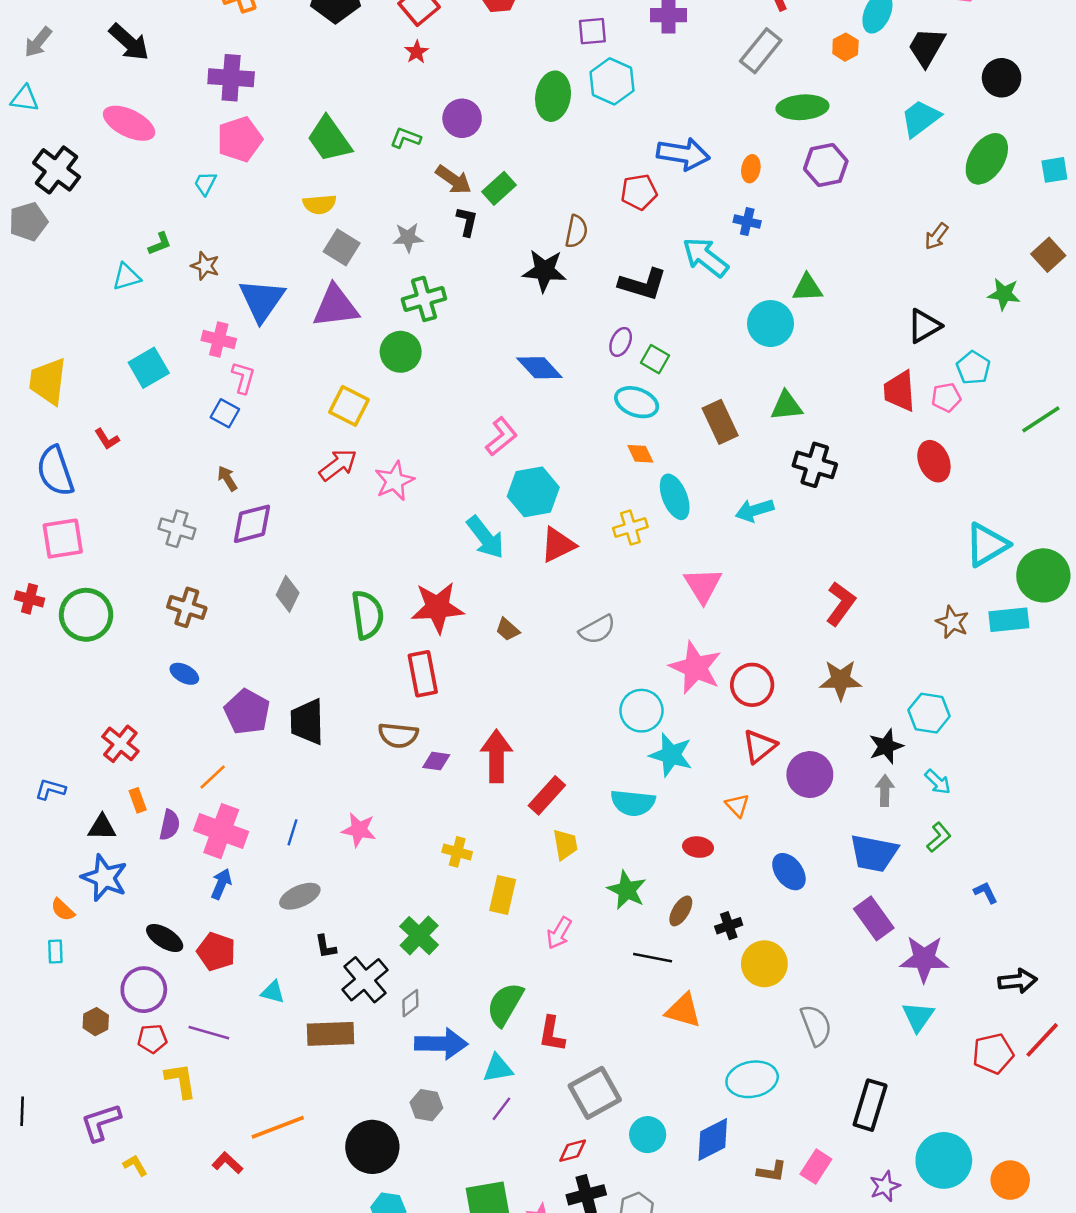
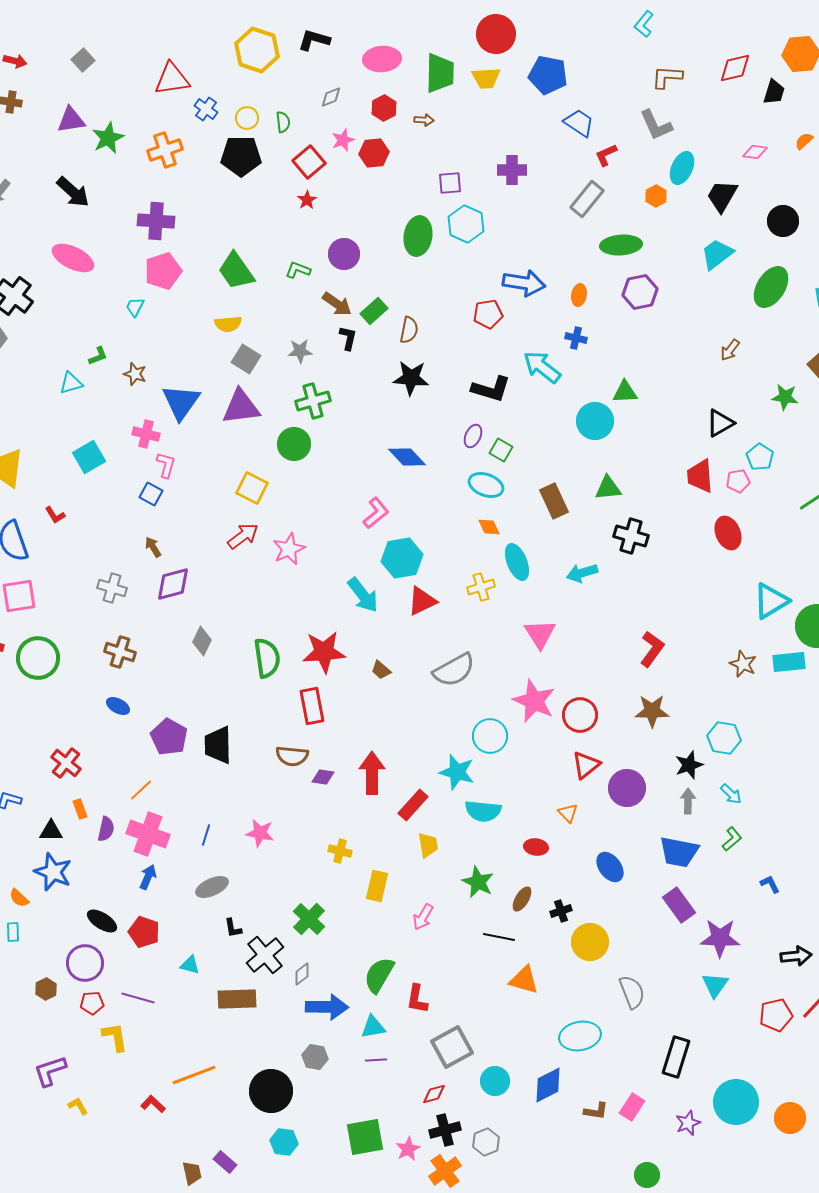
brown semicircle: (576, 231) -> (409, 330), moved
gray semicircle: (597, 630) -> (454, 670), size x1.4
cyan star: (671, 755) -> (457, 772), moved
purple line: (501, 1109) -> (376, 1060), turned 50

